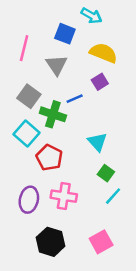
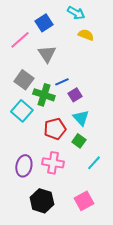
blue square: (65, 34) -> (44, 23), moved, turned 36
pink line: (24, 48) -> (20, 40), turned 35
yellow semicircle: (103, 53) -> (86, 35), moved, size x0.7
purple square: (100, 82) -> (75, 95), moved
red pentagon: (49, 158) -> (55, 129), moved, turned 30
green square: (106, 173) -> (79, 141), moved

